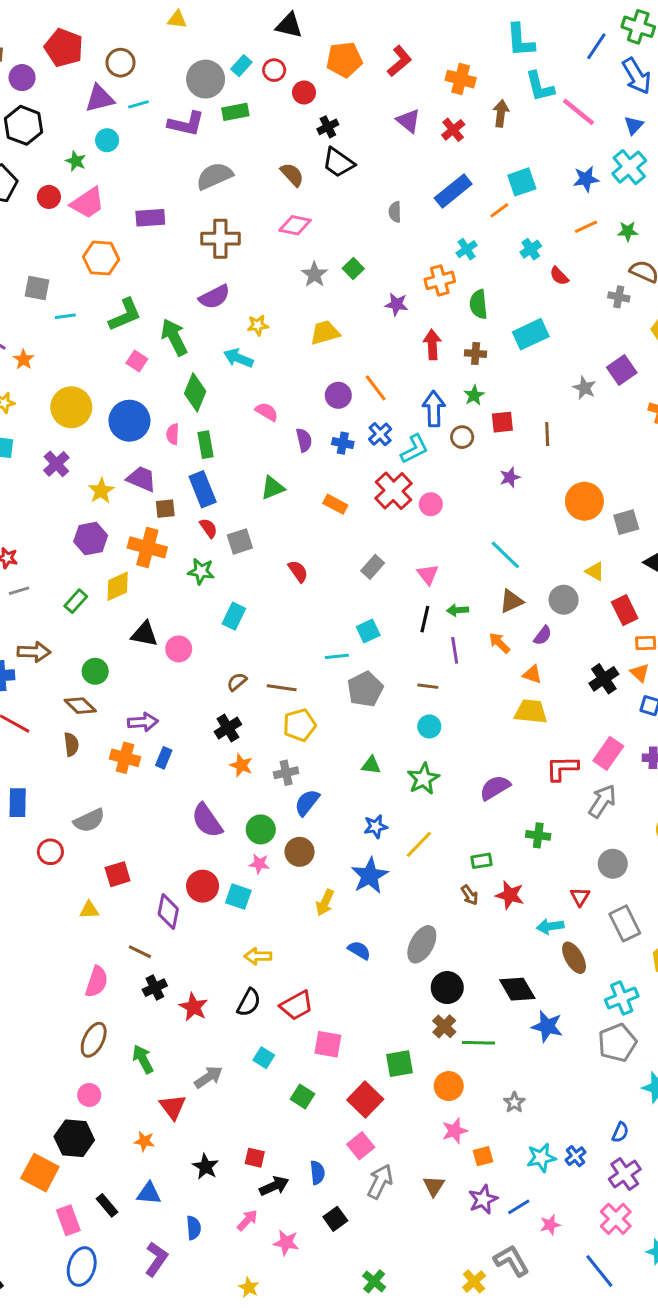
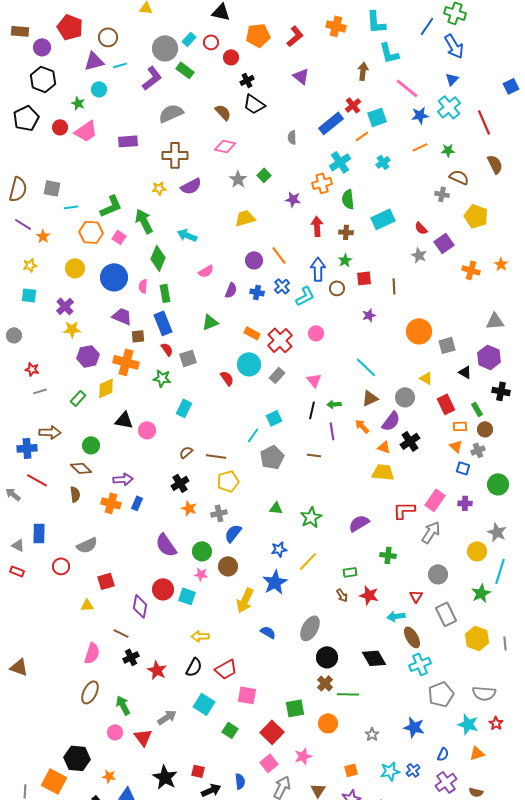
orange cross: (461, 79) -> (336, 26), moved
green rectangle: (235, 112) -> (185, 70), turned 48
pink line: (578, 112) -> (407, 88), moved
purple L-shape: (186, 124) -> (152, 78), turned -50
red cross: (453, 130) -> (353, 105), moved
cyan cross: (467, 249) -> (340, 162), size x1.5
orange hexagon: (101, 258) -> (91, 232), moved
red semicircle: (559, 276) -> (421, 228), moved
purple semicircle: (214, 297) -> (191, 186), moved
yellow star: (258, 325) -> (159, 188), moved
yellow circle: (71, 407) -> (75, 268), size x0.7
pink semicircle: (267, 412) -> (206, 271), turned 119
purple semicircle: (304, 440) -> (231, 290), turned 35
yellow star: (101, 491) -> (72, 329), moved, turned 30
red cross: (394, 491) -> (280, 340), moved
purple semicircle: (543, 636) -> (391, 421), size x1.5
cyan line: (337, 656) -> (253, 435), turned -49
black cross: (604, 679) -> (410, 441), moved
cyan circle: (429, 727) -> (249, 364), moved, size x1.5
yellow arrow: (325, 903) -> (245, 600), size x1.4
cyan cross: (622, 998) -> (420, 664), moved
blue star: (547, 1026) -> (414, 727), moved
cyan square: (264, 1058) -> (204, 704), size x1.5
pink circle: (89, 1095) -> (115, 732), moved
pink star: (455, 1131) -> (303, 756), moved
orange star: (144, 1141) -> (109, 776), moved
black star: (206, 1167) -> (165, 777), size x1.4

